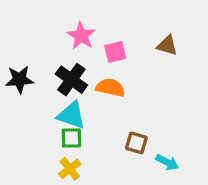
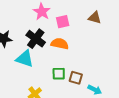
cyan triangle: (71, 115) -> (25, 59), moved
green square: (71, 138) -> (59, 74), moved

